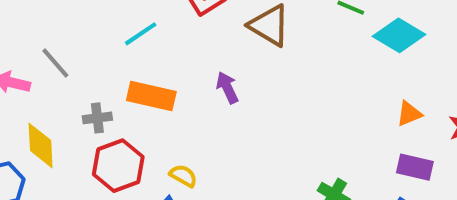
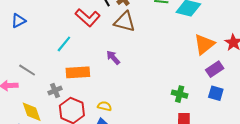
orange triangle: (409, 114) -> (204, 44), size x1.6
purple rectangle: (415, 167) -> (215, 69), turned -30

